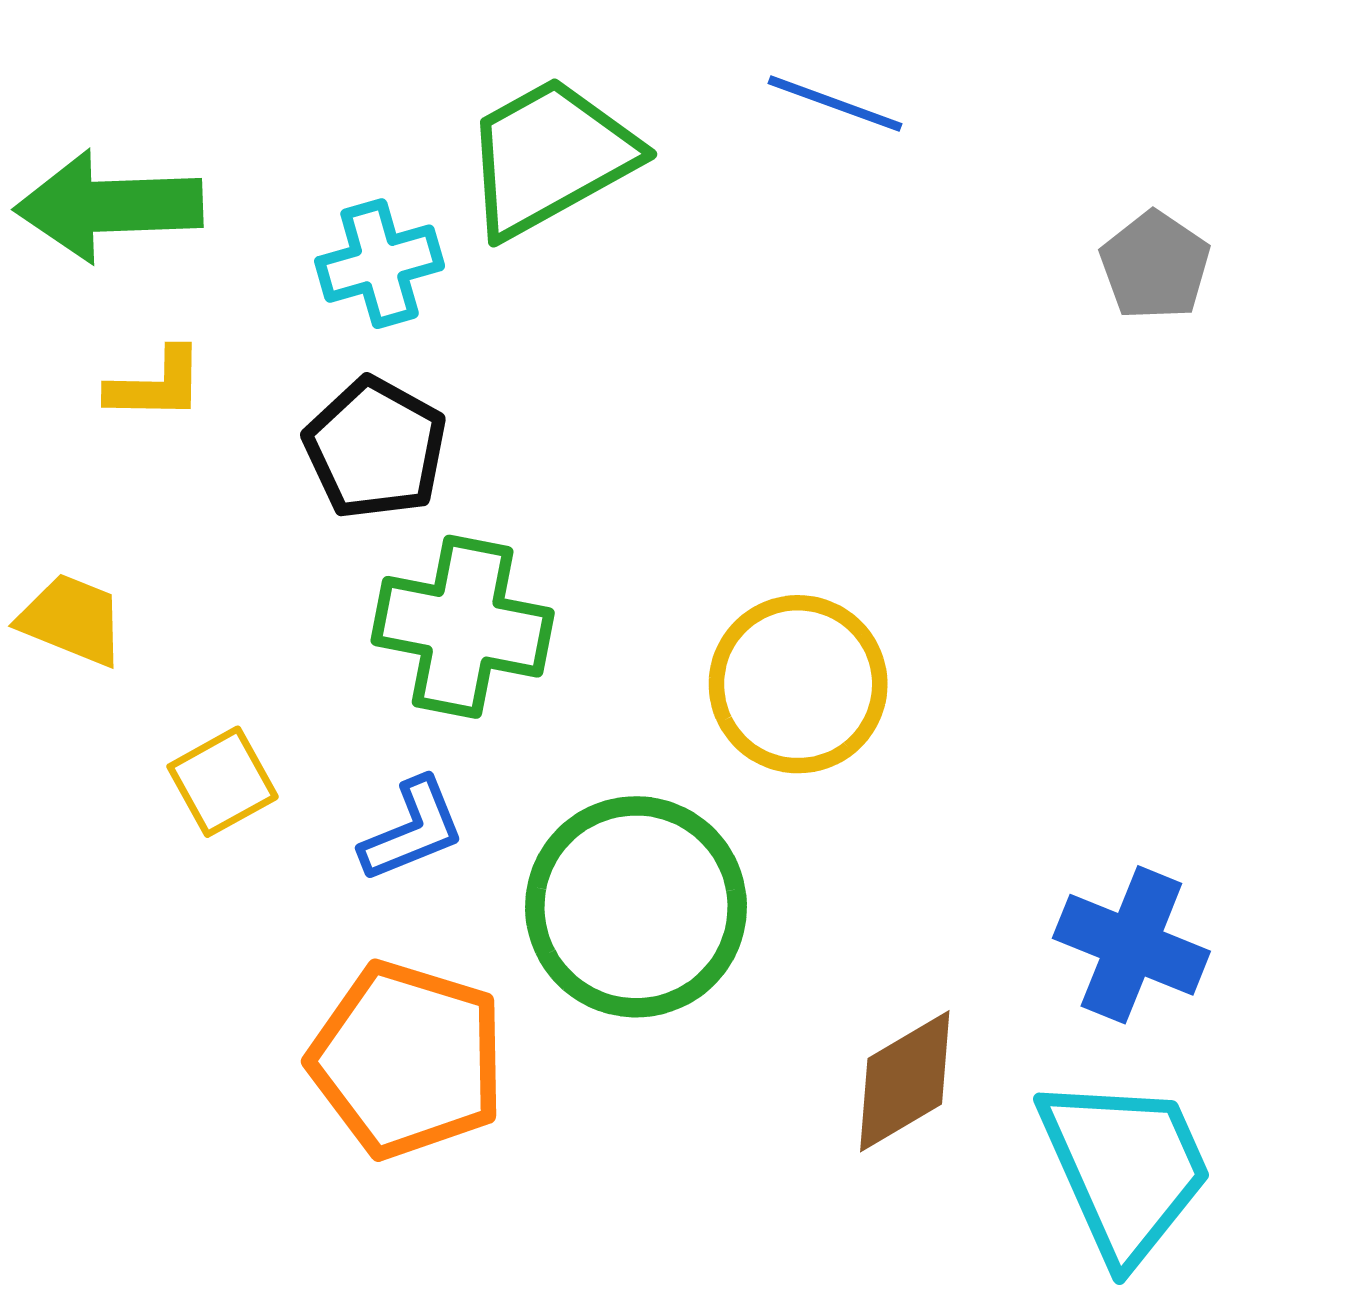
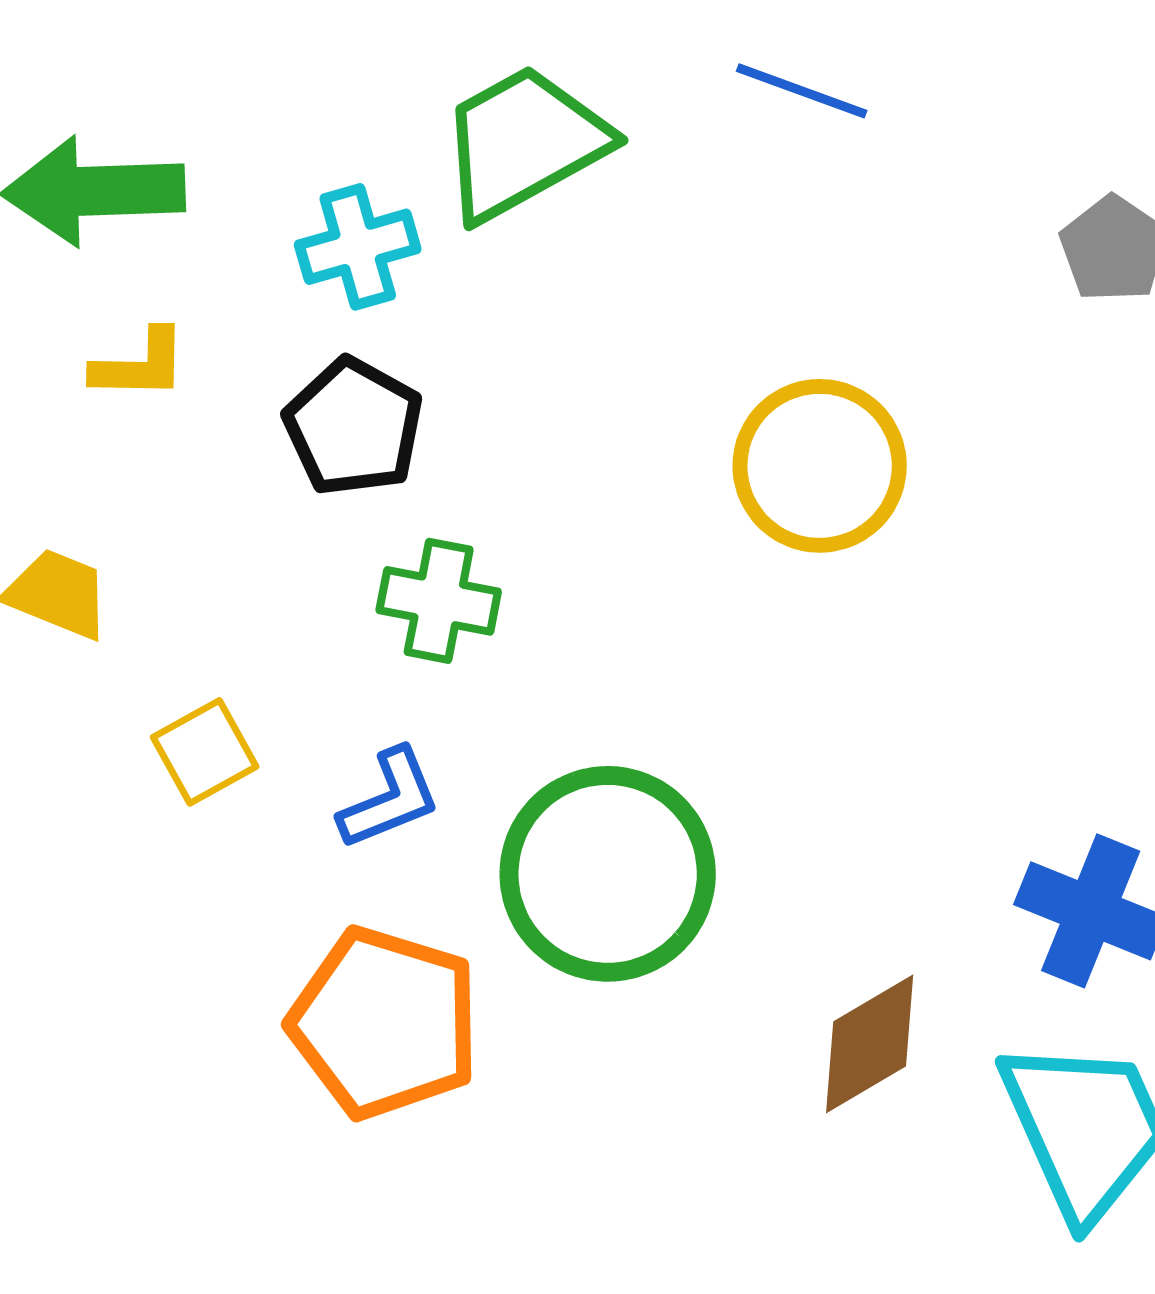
green cross: (463, 627) -> (439, 601), size x0.7
yellow circle: (798, 684) -> (820, 466), moved

